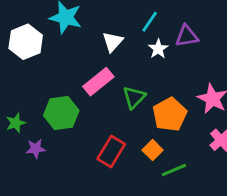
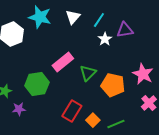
white triangle: (113, 42) -> (73, 17), moved
orange pentagon: (170, 114) -> (113, 85), turned -30
orange square: (153, 150) -> (93, 120), moved

